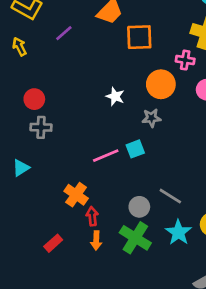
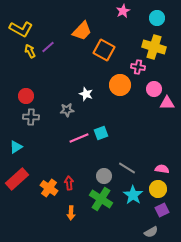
orange square: (139, 37) -> (104, 50), turned 30
yellow arrow: (19, 47) -> (30, 51), moved
gray star: (151, 118) -> (67, 110), moved
orange cross: (76, 195) -> (49, 188), moved
orange arrow: (96, 240) -> (71, 213), moved
red rectangle: (53, 243) -> (17, 179), moved, size x1.6

